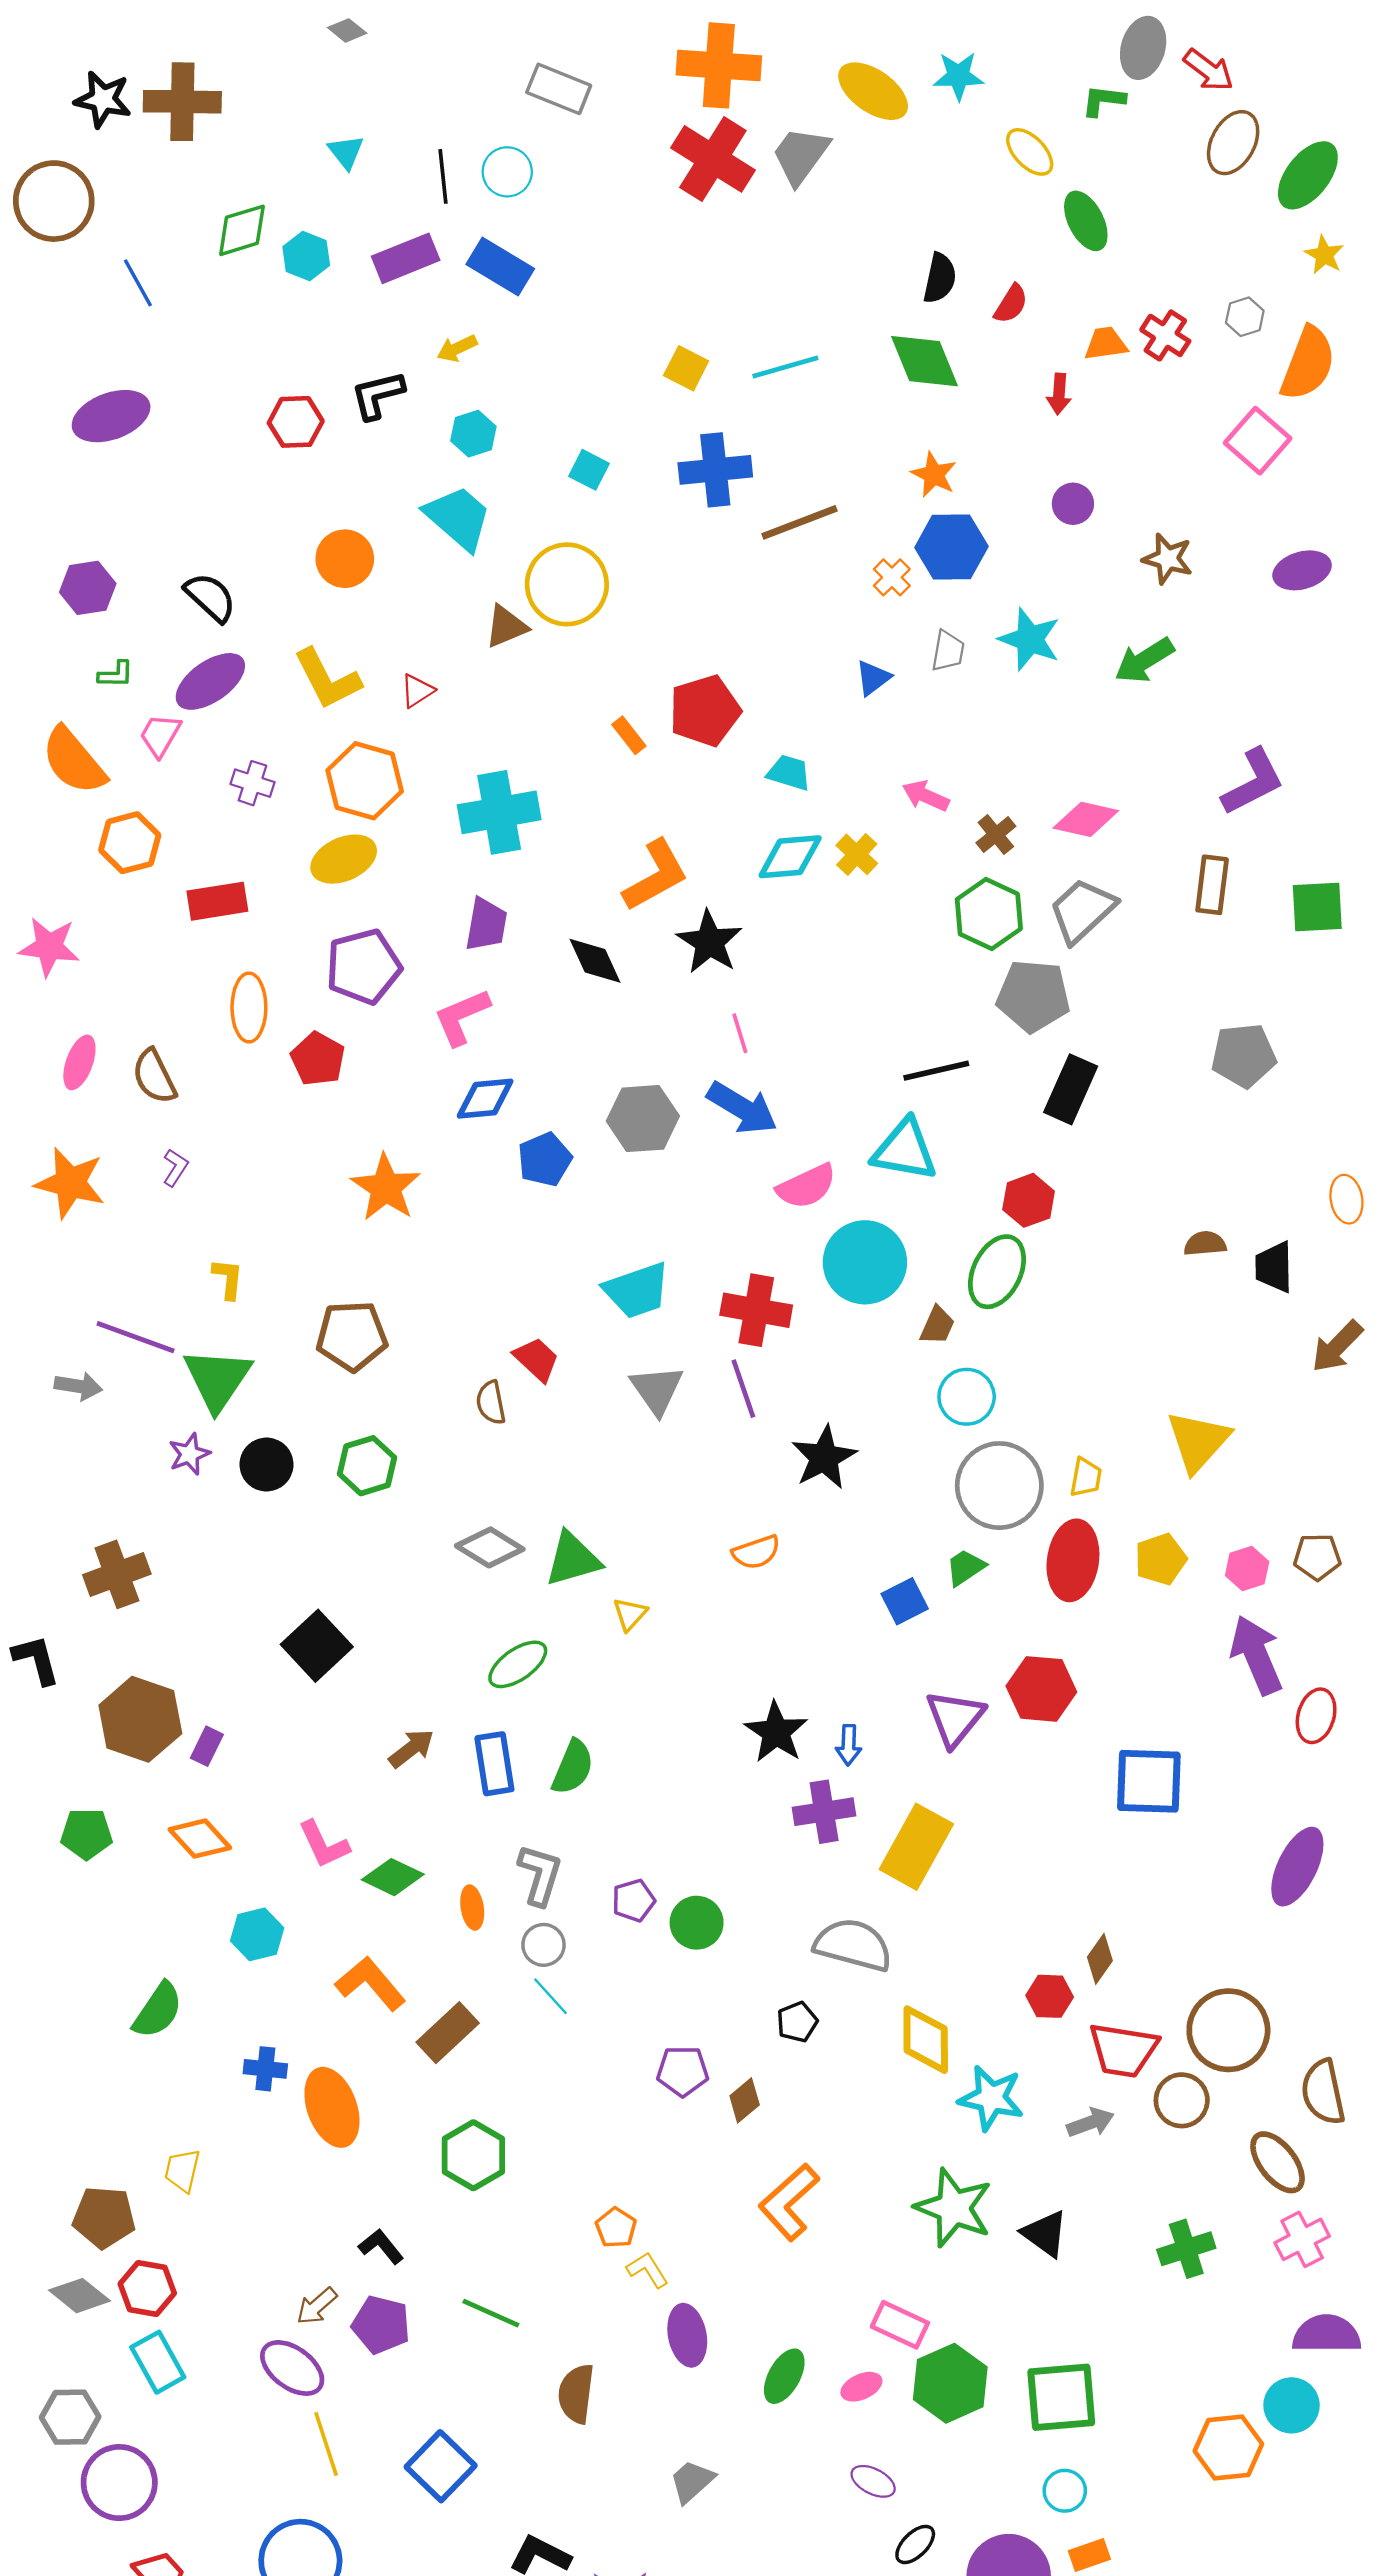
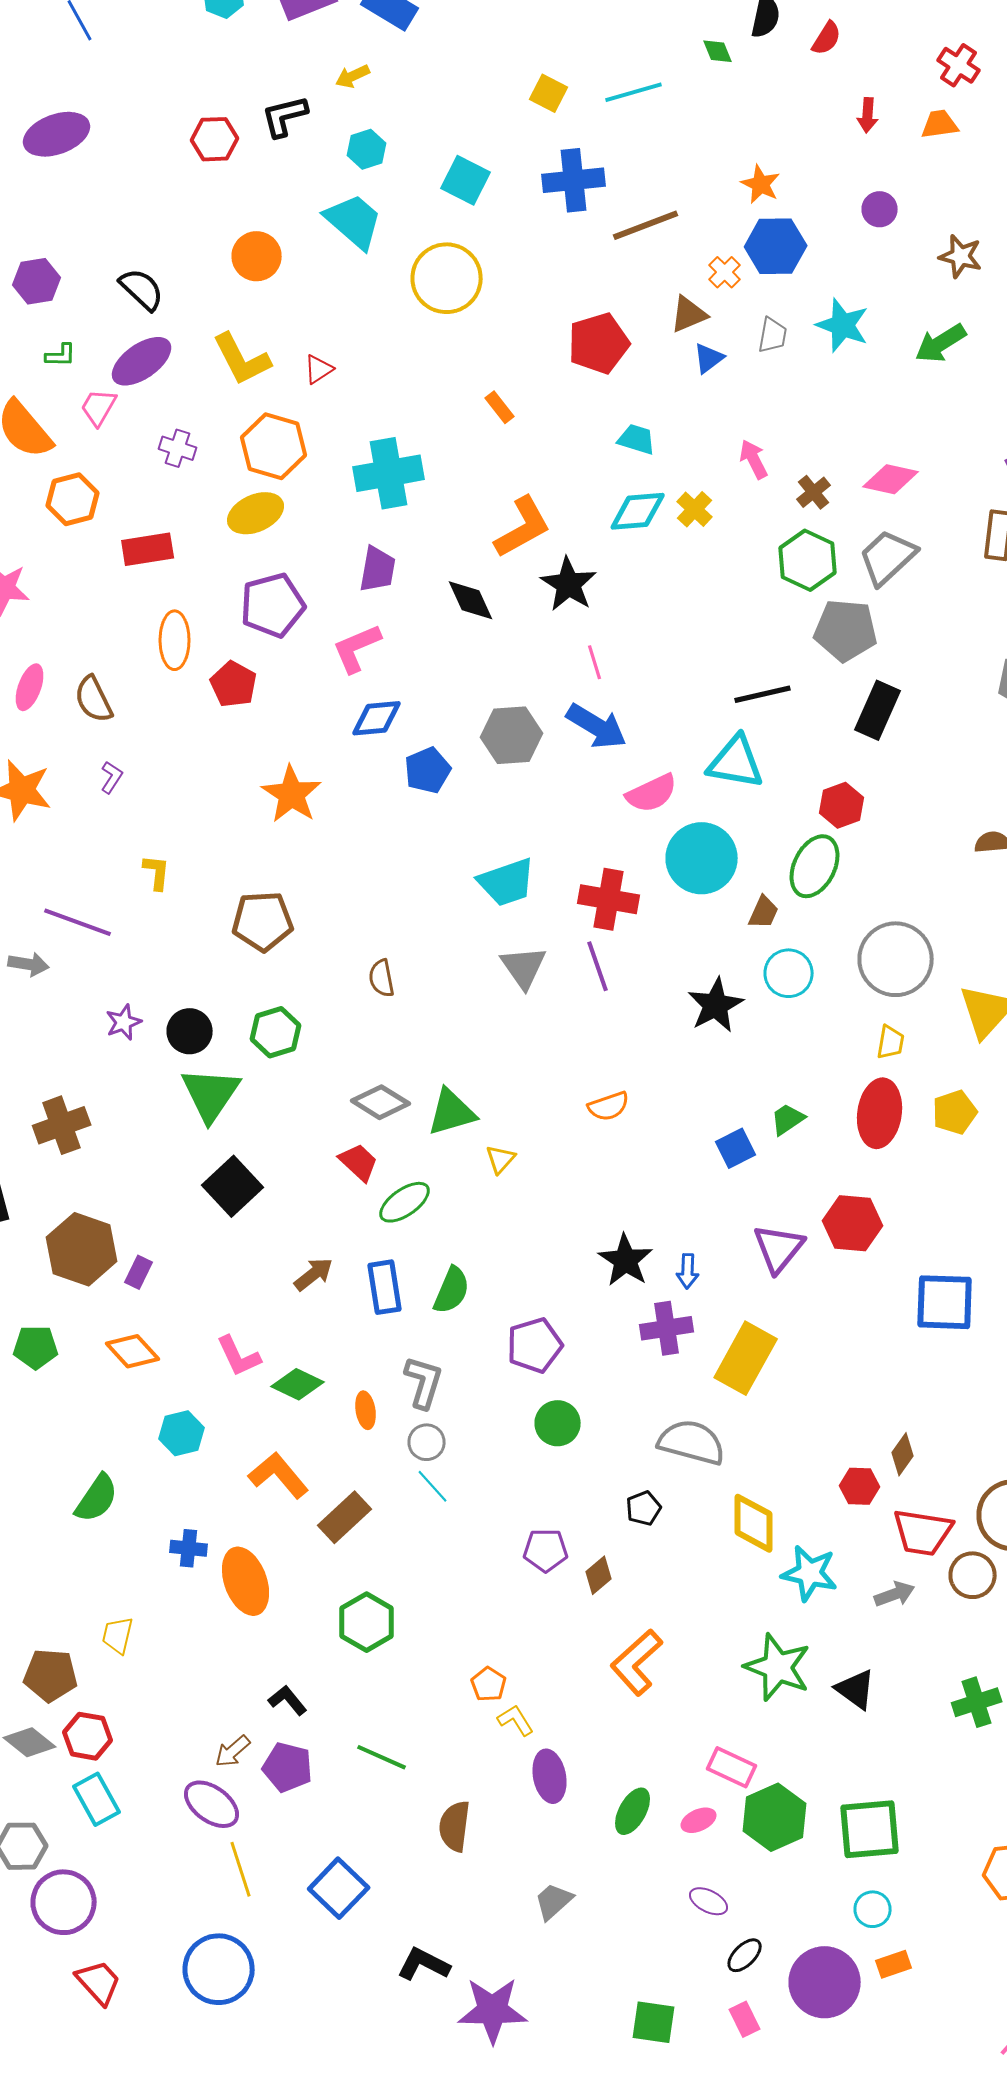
orange trapezoid: (1106, 344) -> (940, 124), moved
green diamond: (925, 361) -> (718, 51), moved, size x0.5
cyan square: (589, 470) -> (466, 180), size x1.4
brown triangle: (506, 626) -> (689, 314), moved
red pentagon: (705, 711) -> (599, 343), moved
pink arrow: (926, 796) -> (754, 459), turned 39
red trapezoid: (536, 1359) -> (359, 1162), moved
green triangle: (217, 1379) -> (211, 1094), moved
black star: (824, 1457) -> (716, 1005), moved
gray circle: (999, 1486) -> (896, 959), moved
purple pentagon: (633, 1900) -> (535, 1345), moved, size x1.5

